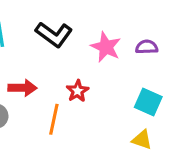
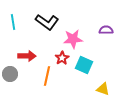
pink star: (106, 47) -> (73, 39), moved, turned -30
cyan square: (148, 102) -> (84, 65), moved

